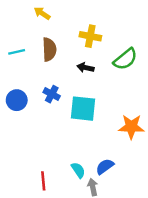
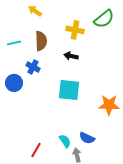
green semicircle: (125, 59) -> (104, 19), moved
blue cross: (52, 94) -> (33, 67), moved
blue semicircle: (105, 167) -> (87, 138), turned -119
red line: (43, 181) -> (36, 150), turned 35

